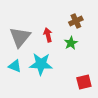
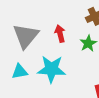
cyan triangle: (15, 66) -> (20, 72), turned -32

